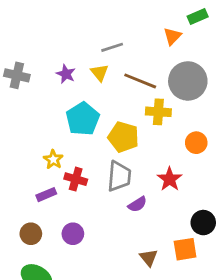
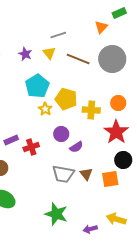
yellow cross: (158, 112) -> (91, 110), moved
yellow star: (53, 159) -> (45, 109), moved
gray trapezoid: (119, 176) -> (63, 174), moved, turned 95
red cross: (76, 179) -> (31, 147), moved, turned -35
red star: (170, 179) -> (116, 132), moved, size x1.4
purple circle: (73, 234) -> (61, 134), moved
brown triangle: (149, 258) -> (86, 174), moved

